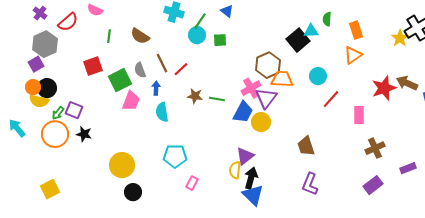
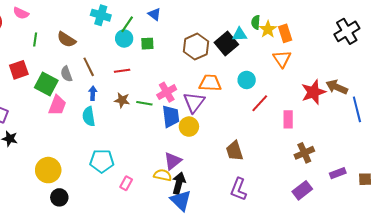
yellow star: (400, 38) -> (268, 29), moved
orange triangle: (353, 55) -> (282, 59), turned -30
brown hexagon: (268, 65) -> (196, 47), moved
red line: (181, 69) -> (122, 71), moved, turned 35
green square: (120, 80) -> (46, 84), turned -35
blue arrow: (156, 88) -> (93, 93), moved
pink cross: (251, 88) -> (167, 92), moved
blue trapezoid: (243, 112) -> (171, 116), turned -35
yellow semicircle: (235, 170) -> (163, 175), turned 96
pink rectangle: (192, 183) -> (126, 183), moved

